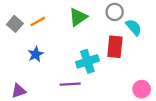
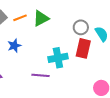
gray circle: (115, 12) -> (81, 27), moved
green triangle: (78, 17) -> (41, 18), moved

